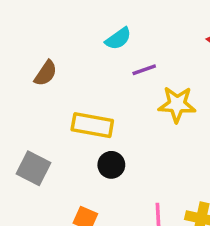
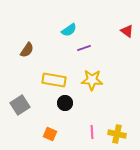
yellow star: (177, 104) -> (92, 80), moved
gray square: (34, 168) -> (20, 105), turned 30

